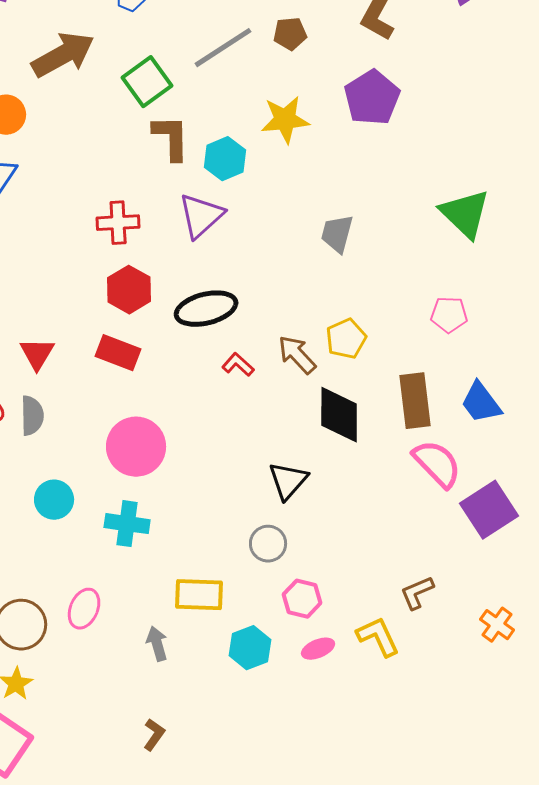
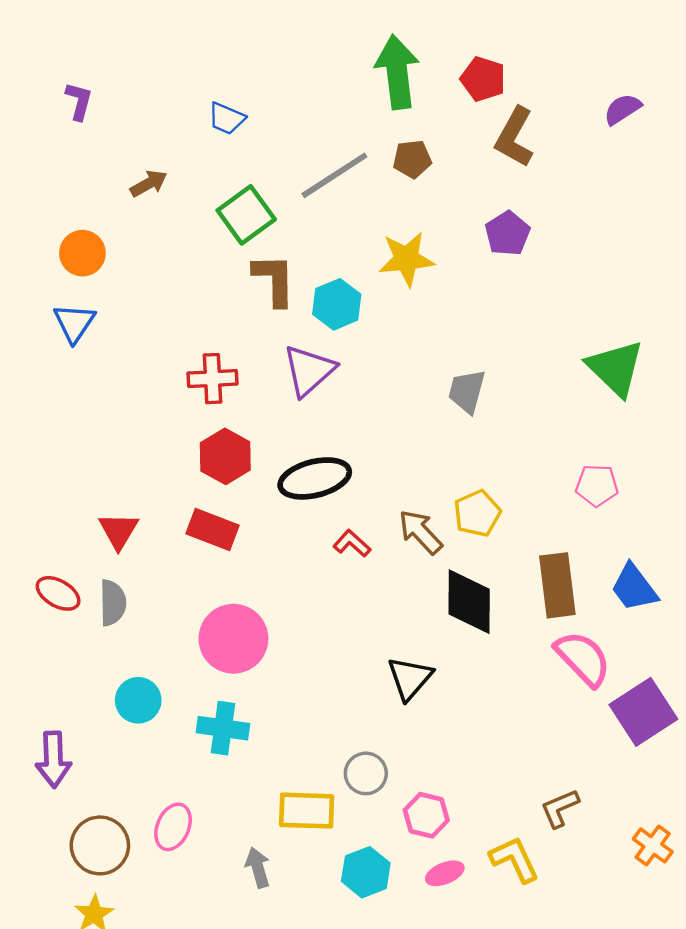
brown arrow: (63, 55) -> (149, 183), size x0.5
purple pentagon: (372, 98) -> (507, 233), size x0.7
gray circle: (268, 544) -> (366, 773), moved

